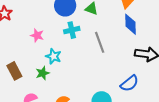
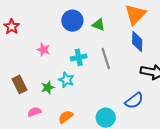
cyan cross: (72, 30) -> (79, 57), moved
cyan star: (53, 56) -> (66, 80), moved

